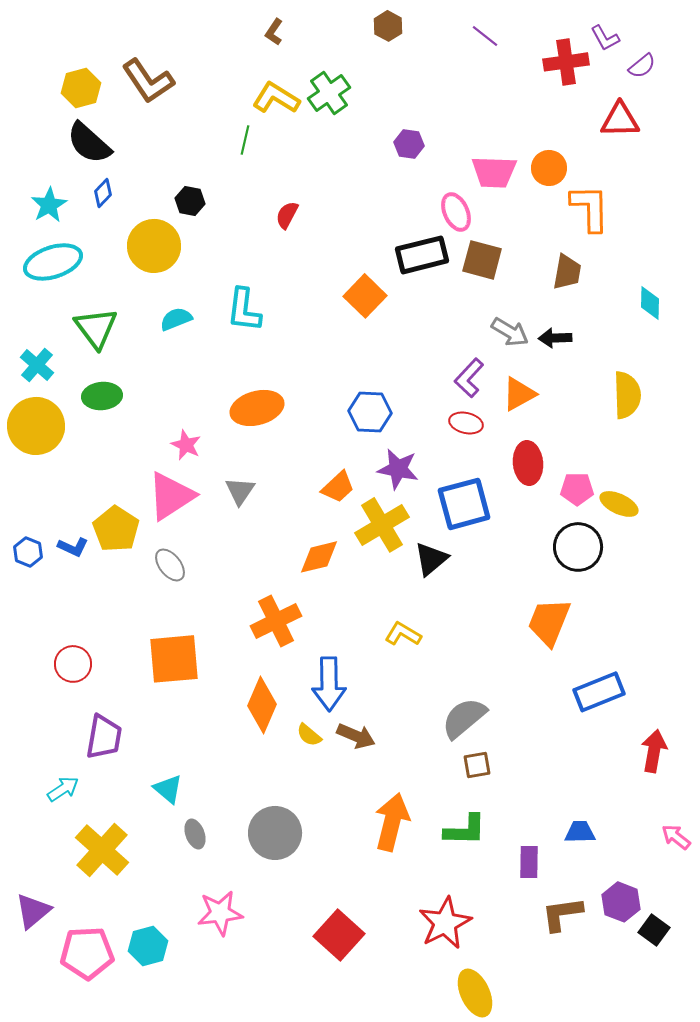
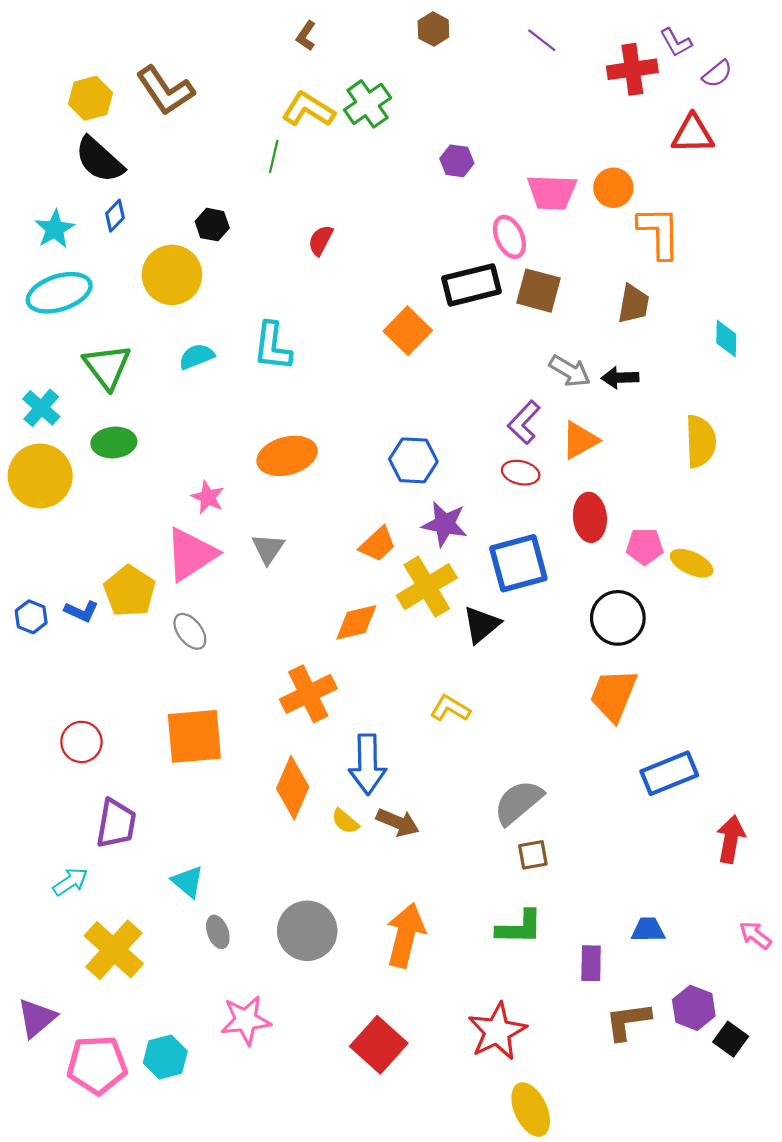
black circle: (578, 547) -> (618, 618), moved
orange arrow: (392, 822) -> (406, 935), moved

